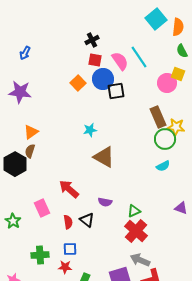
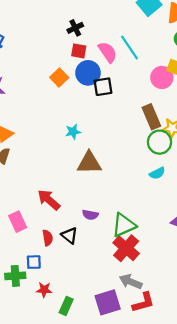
brown triangle: (104, 157) -> (89, 163), turned -30
green triangle: (134, 211) -> (124, 225), size x1.6
blue square: (70, 249) -> (34, 262), moved

